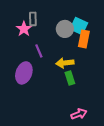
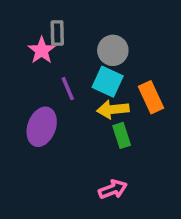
cyan square: (79, 26) -> (108, 82), moved
orange rectangle: (84, 39) -> (151, 97), moved, turned -36
pink arrow: (79, 114) -> (113, 189), moved

